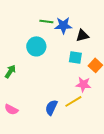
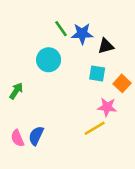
green line: (46, 21) -> (61, 29), turned 48
blue semicircle: (51, 107) -> (36, 136), moved
pink semicircle: (11, 109) -> (17, 138), turned 40

